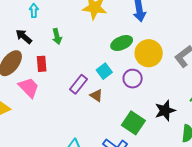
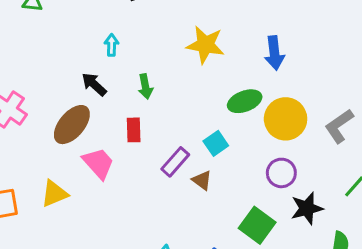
red rectangle: (42, 64) -> (134, 130), moved
purple circle: (133, 79) -> (281, 173), moved

